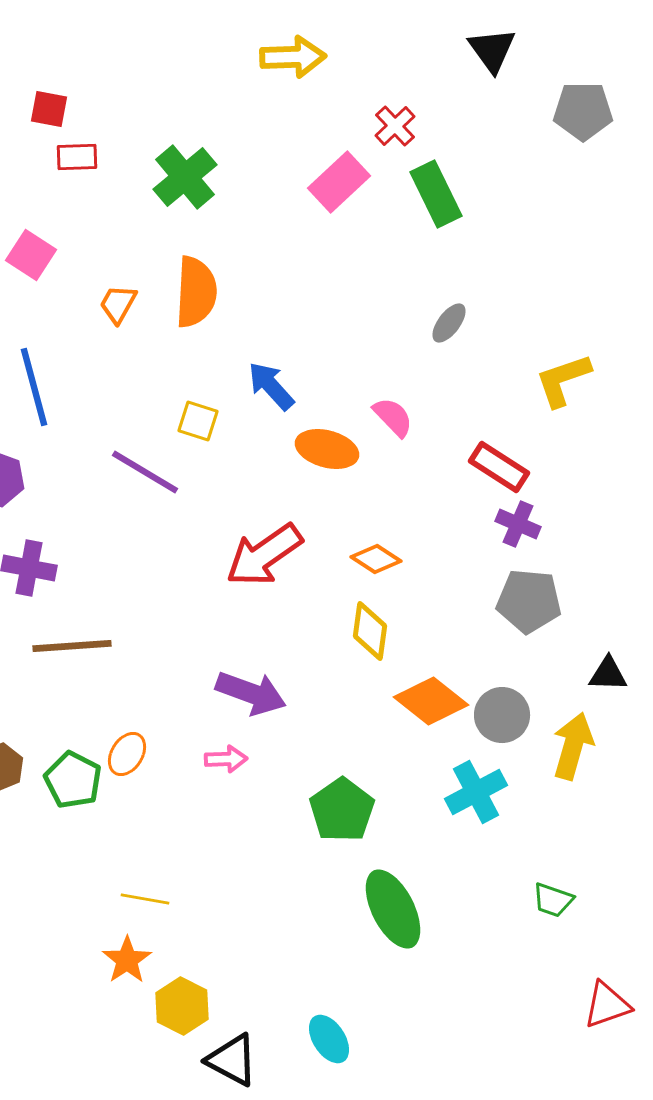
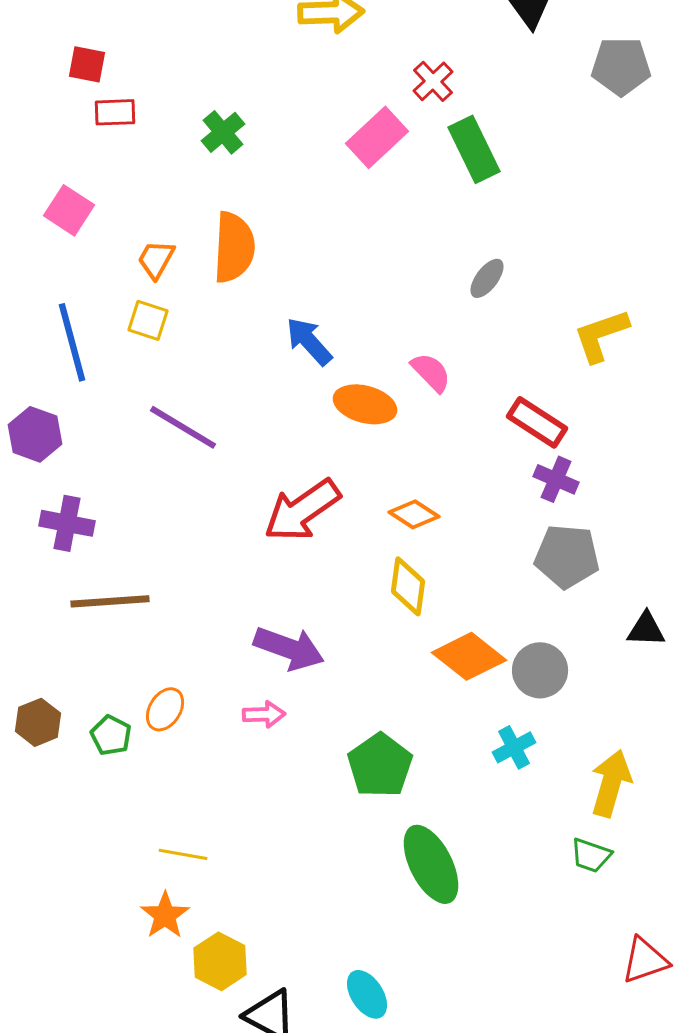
green cross: (185, 177) -> (223, 132), size x0.7
yellow square: (198, 421) -> (148, 320), moved
yellow arrow: (573, 746) -> (611, 783), moved
green pentagon: (73, 780) -> (111, 735), size x0.7
cyan cross: (476, 792) -> (514, 747), size x0.7

